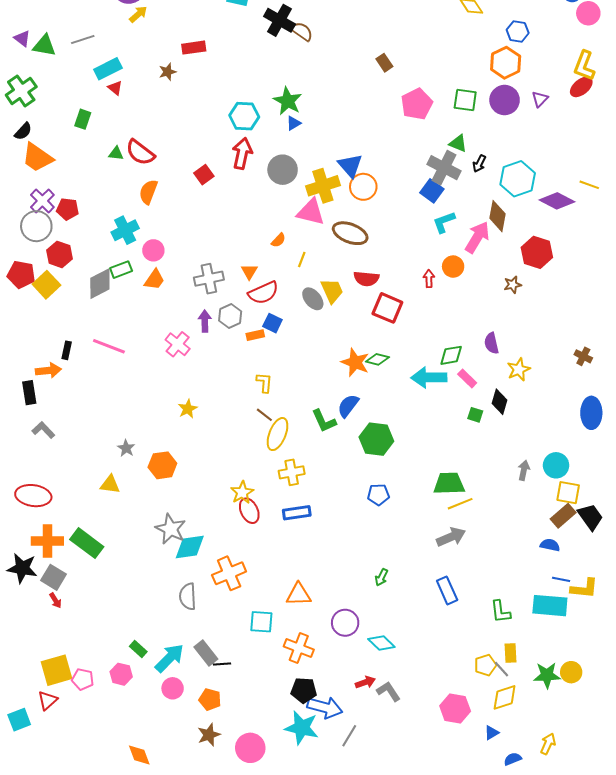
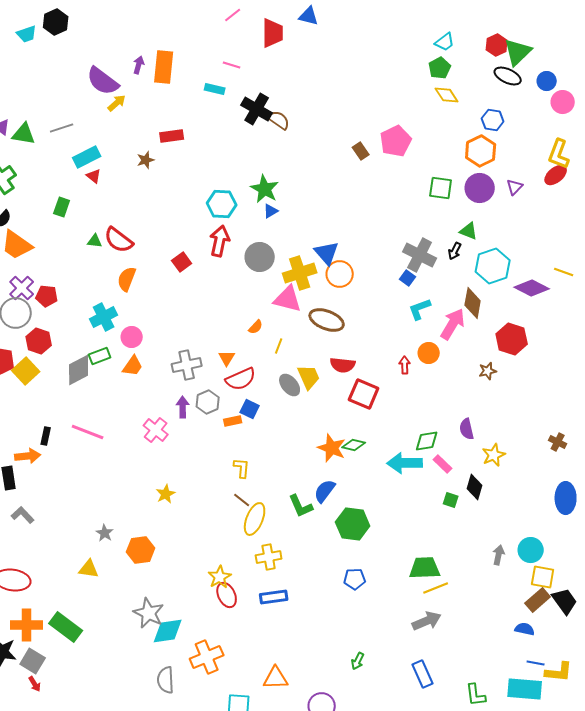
pink pentagon: (417, 104) -> (396, 141), moved
green triangle: (458, 143) -> (469, 231), moved
blue square: (432, 191) -> (408, 278), size x0.7

